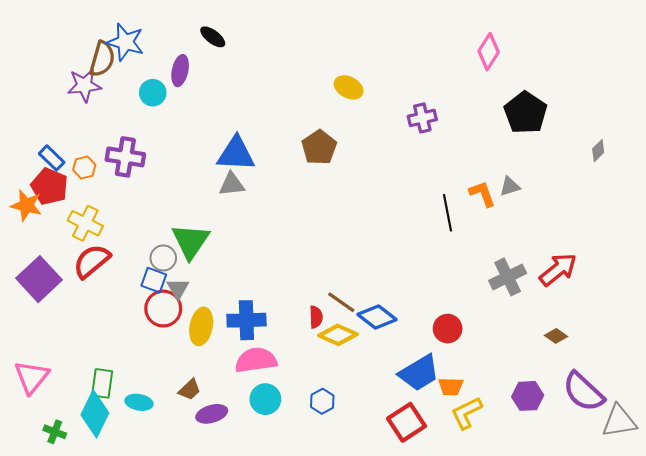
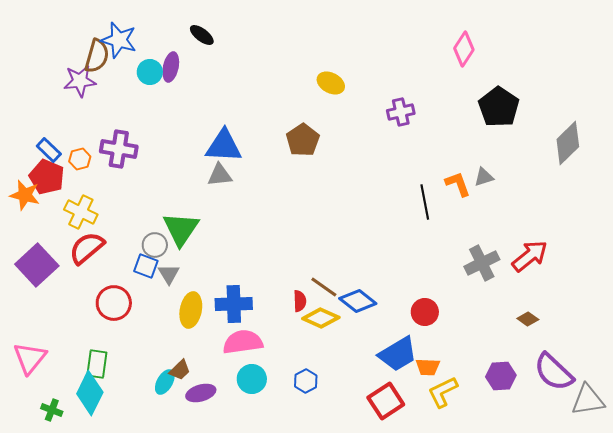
cyan circle: (153, 93) -> (150, 72), moved
gray diamond: (598, 151) -> (568, 143), size x2.0
red circle: (163, 309) -> (114, 303), moved
cyan ellipse: (139, 402) -> (165, 382), moved, turned -70

